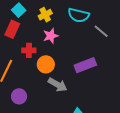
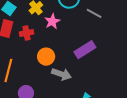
pink star: (51, 36) -> (52, 21), moved
red cross: (29, 50) -> (26, 33), moved

